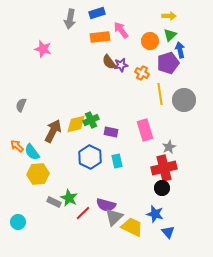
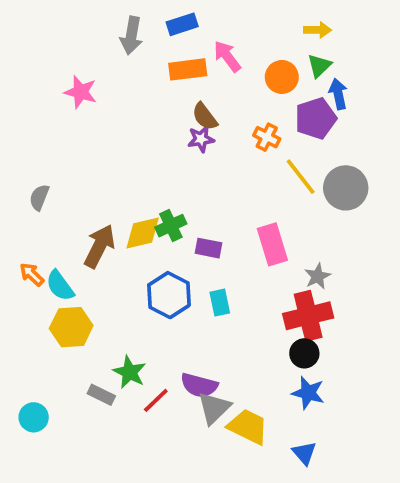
purple star: (121, 65) -> (201, 139), moved
yellow line: (160, 94) -> (301, 177), turned -30
gray rectangle: (54, 202) -> (101, 395), moved
blue star: (155, 214) -> (308, 393), moved
blue triangle: (168, 232) -> (304, 453), moved

